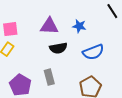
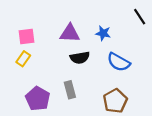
blue semicircle: (93, 52) -> (119, 62), turned 50

